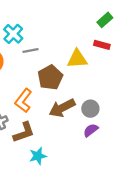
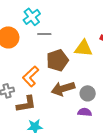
purple semicircle: (91, 130) -> (85, 112), turned 32

